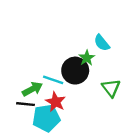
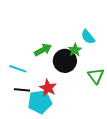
cyan line: (53, 80) -> (18, 69), moved
green arrow: (32, 89) -> (43, 50), moved

